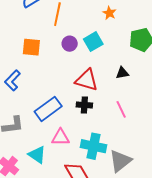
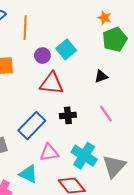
orange star: (109, 13) -> (104, 18), moved
red triangle: (87, 80) -> (52, 83), moved
cyan cross: (93, 146) -> (84, 156), turned 30

